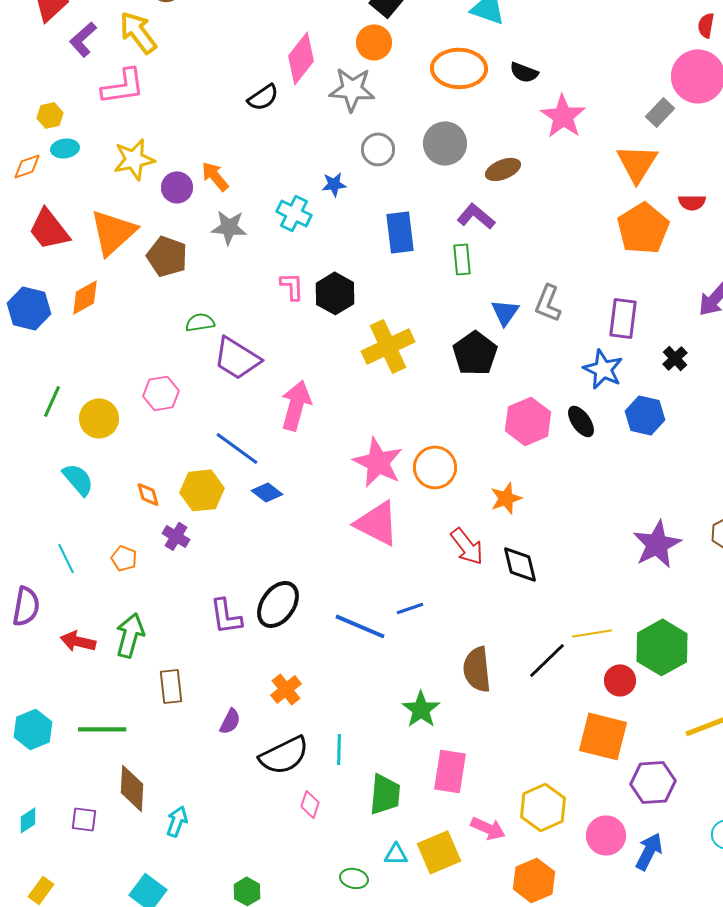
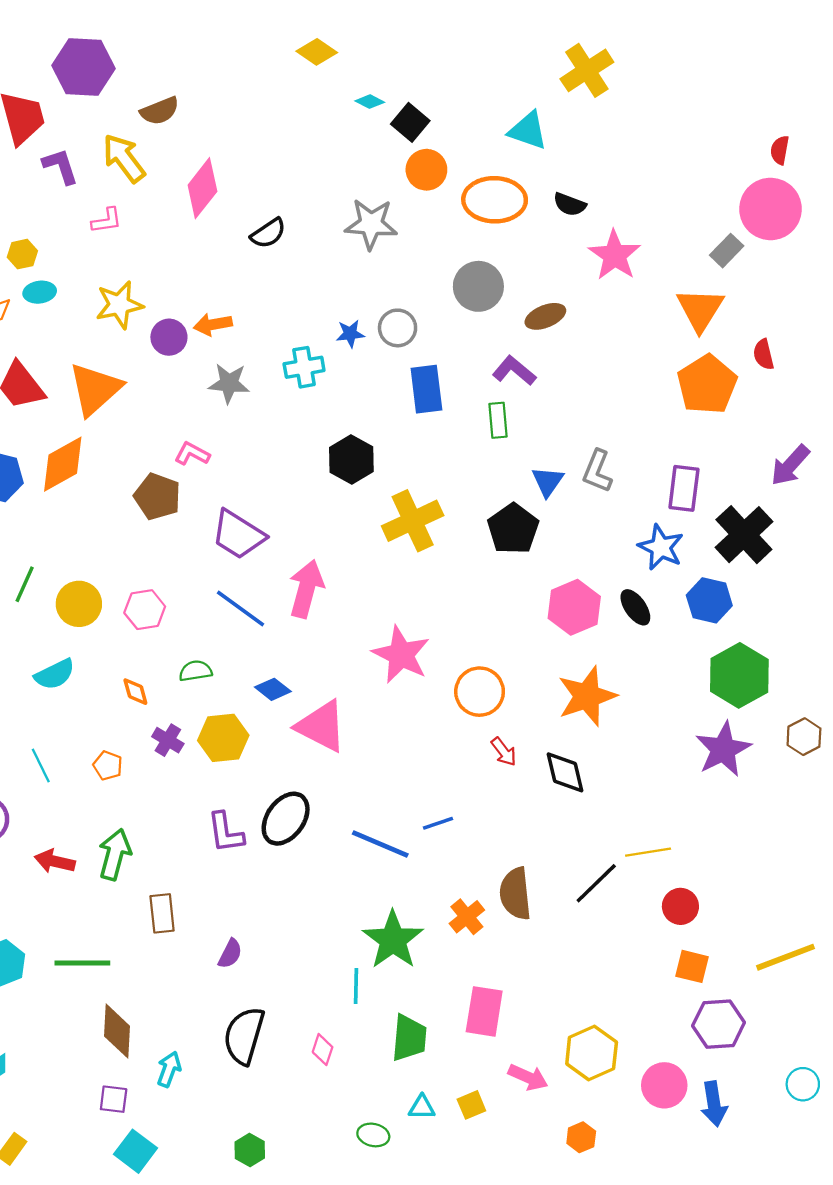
purple L-shape: (83, 39) -> (60, 166), turned 114
orange circle: (374, 42) -> (426, 170), moved
pink diamond: (301, 58) -> (202, 188), moved
pink L-shape: (123, 86) -> (107, 221), size x0.6
gray circle: (378, 149) -> (398, 328), moved
orange arrow: (215, 176) -> (213, 324), turned -60
red semicircle: (692, 202) -> (764, 354), turned 76
cyan cross: (294, 213) -> (304, 367), turned -36
brown pentagon: (167, 256) -> (157, 496), moved
pink L-shape: (292, 286) -> (192, 454), moved, turned -60
orange diamond: (85, 297) -> (63, 464), size x1.4
green semicircle: (200, 322) -> (196, 671), moved
black cross: (675, 358) -> (744, 535), size x2.0
pink hexagon: (161, 393) -> (145, 610), moved
blue line: (237, 448) -> (241, 608), moved
orange circle: (435, 467) -> (480, 692), moved
cyan semicircle: (78, 479) -> (55, 674), turned 105
yellow hexagon: (202, 490) -> (223, 738), moved
orange star: (506, 498) -> (587, 696), moved, size x1.6
pink triangle: (377, 523) -> (321, 726), moved
red arrow: (467, 546) -> (504, 752), size x0.7
green hexagon: (662, 647) -> (739, 675), moved
orange cross: (286, 689) -> (467, 917), moved
green star: (421, 709) -> (393, 940), moved, size x1.4
orange square: (603, 736) -> (692, 966), moved, size x0.6
black semicircle: (284, 755) -> (244, 1036), moved, turned 132
purple square: (84, 819) -> (114, 1099), moved
blue arrow: (649, 851) -> (714, 1104), turned 144
yellow square: (439, 852) -> (471, 1105), size x0.6
orange hexagon: (534, 880) -> (581, 1137), size x0.6

